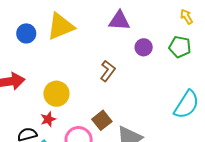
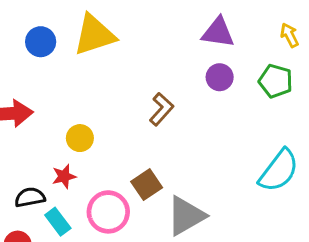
purple triangle: (119, 21) -> (218, 32), moved
yellow circle: (56, 94) -> (80, 138), size x0.7

